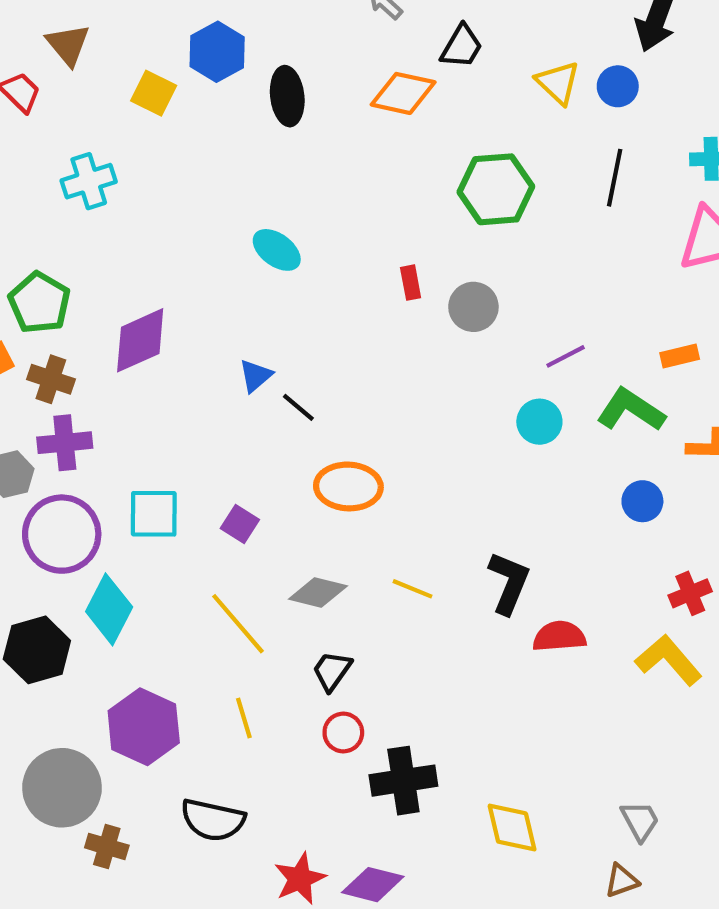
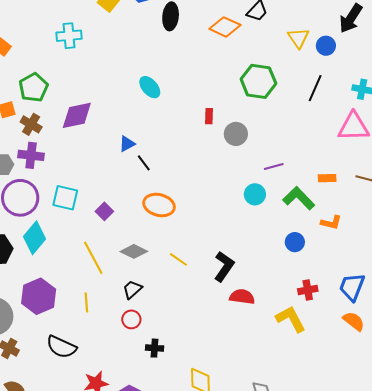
black cross: (403, 781) -> (155, 348), size x0.6

